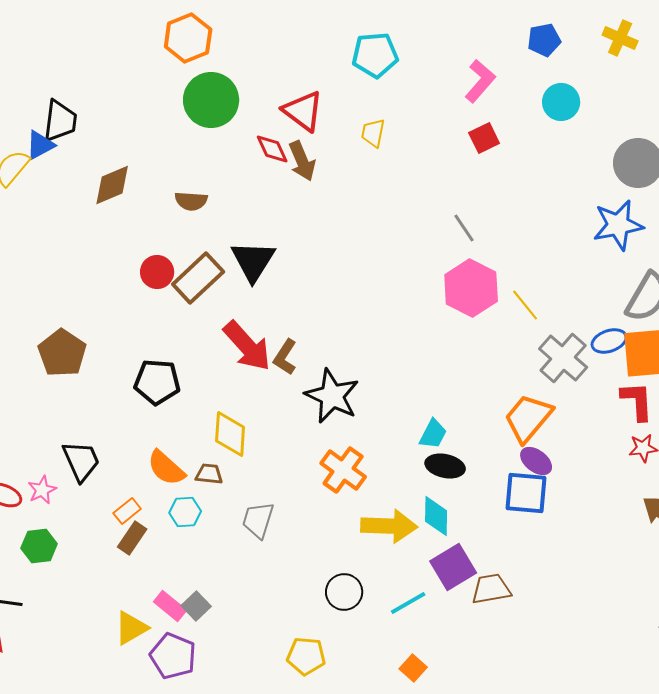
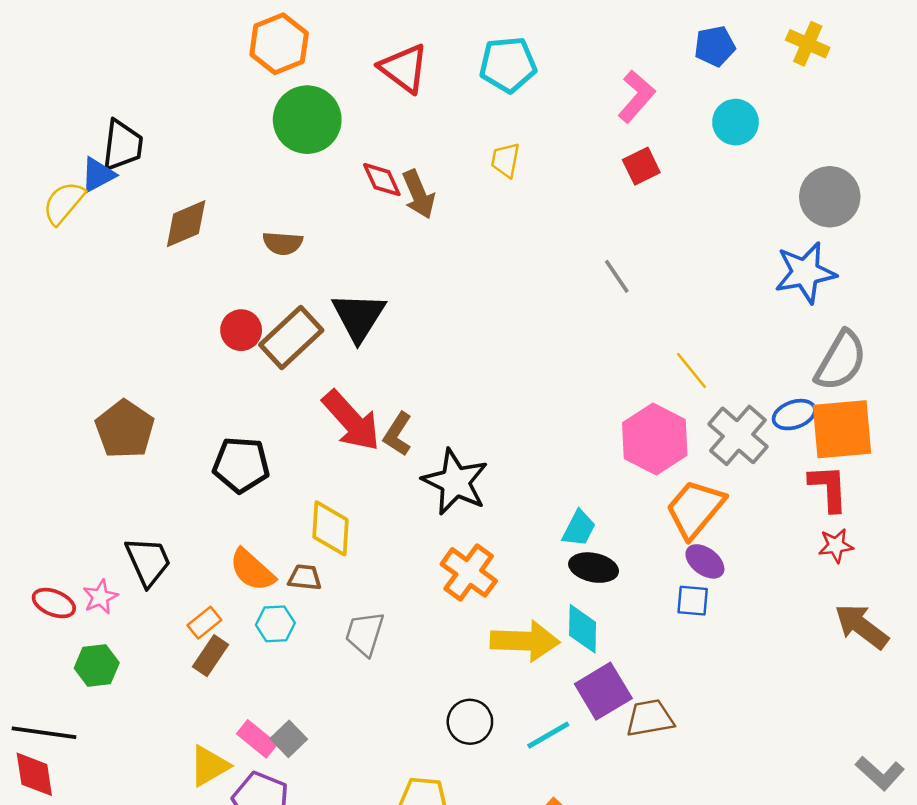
red triangle: (303, 111) -> (404, 68), moved
pink hexagon: (471, 288) -> (655, 439), moved
blue square: (526, 493) -> (693, 601), size x0.6

